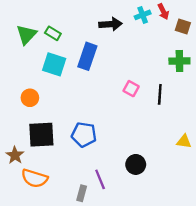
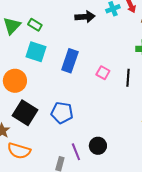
blue rectangle: (87, 56) -> (70, 61), moved
orange circle: (30, 98) -> (15, 81), size x1.5
black square: (41, 135) -> (25, 113), turned 35
black circle: (136, 164) -> (98, 146), moved

